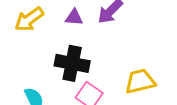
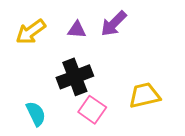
black cross: (72, 63) -> (75, 77), turned -32

